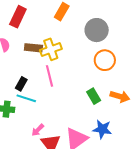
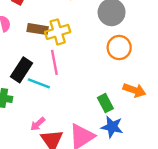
black rectangle: (21, 84) -> (21, 70), size x1.5
green rectangle: (94, 96) -> (105, 103), moved
cyan line: (26, 98) -> (39, 83), moved

